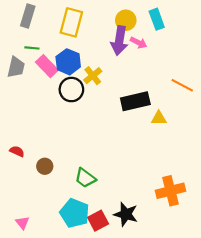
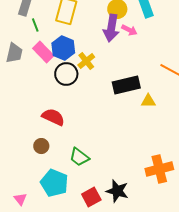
green line: (32, 48) -> (35, 25), moved, turned 64
red semicircle: (17, 151) -> (53, 117), moved, size x1.6
cyan pentagon: (75, 213) -> (54, 183), moved

